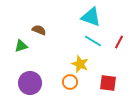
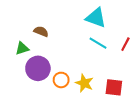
yellow star: (80, 64) -> (84, 83), moved
orange circle: (70, 82) -> (61, 80), moved
purple circle: (30, 83) -> (38, 68), moved

